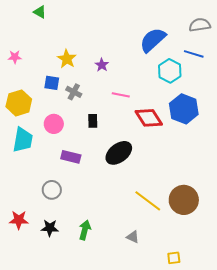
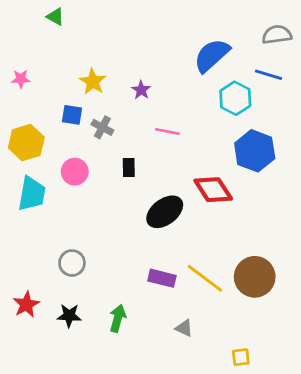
red diamond: (149, 118) -> (213, 190), moved
purple rectangle: (71, 157) -> (162, 278), moved
red star: (19, 220) -> (26, 305), turned -30

